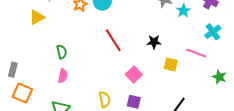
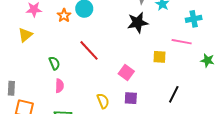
cyan cross: (213, 32) -> (194, 19), turned 35
red line: (113, 40) -> (89, 50), moved
black star: (154, 42) -> (138, 23), moved, size x1.5

